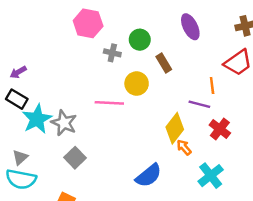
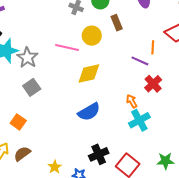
yellow diamond: (175, 128) -> (89, 74), moved, turned 30
orange arrow: (184, 147) -> (132, 101), moved

